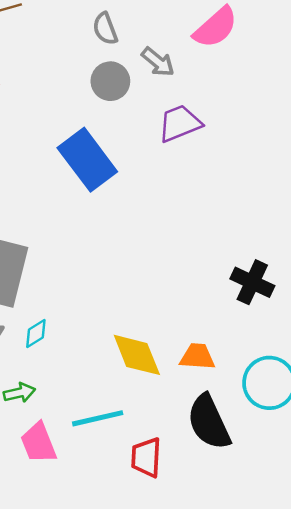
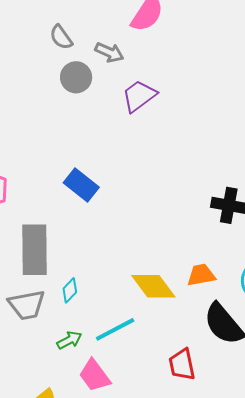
blue rectangle: (87, 160) -> (81, 185), moved, size x0.7
cyan line: (98, 418) -> (115, 329), moved

